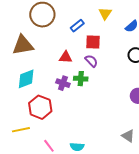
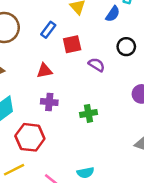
purple semicircle: (91, 61) -> (96, 65), moved
green cross: (81, 79) -> (89, 113), moved

